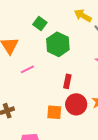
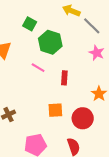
pink line: (27, 69) -> (38, 68), moved, turned 64
red circle: (76, 104) -> (83, 118), moved

